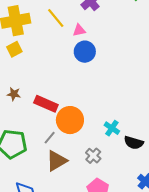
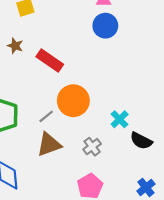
brown star: (14, 94) -> (15, 46), moved
red rectangle: (46, 104) -> (50, 61), moved

